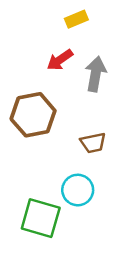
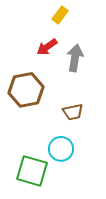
yellow rectangle: (76, 19) -> (60, 15), turned -30

